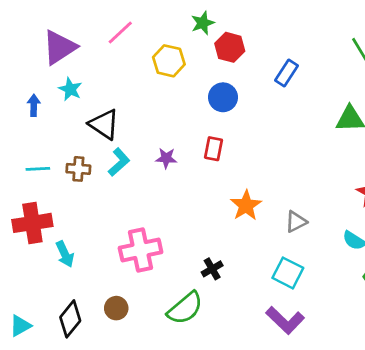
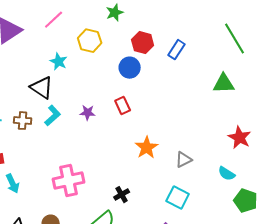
red hexagon: (230, 47) -> (143, 43), moved
cyan star: (70, 89) -> (59, 62), moved
red rectangle: (214, 149) -> (123, 106), turned -36

